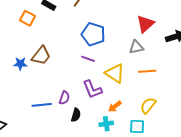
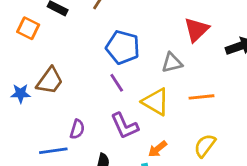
gray triangle: (136, 47) -> (172, 63), moved
purple line: (88, 59) -> (117, 83), turned 40
purple semicircle: (64, 98) -> (77, 129), moved

